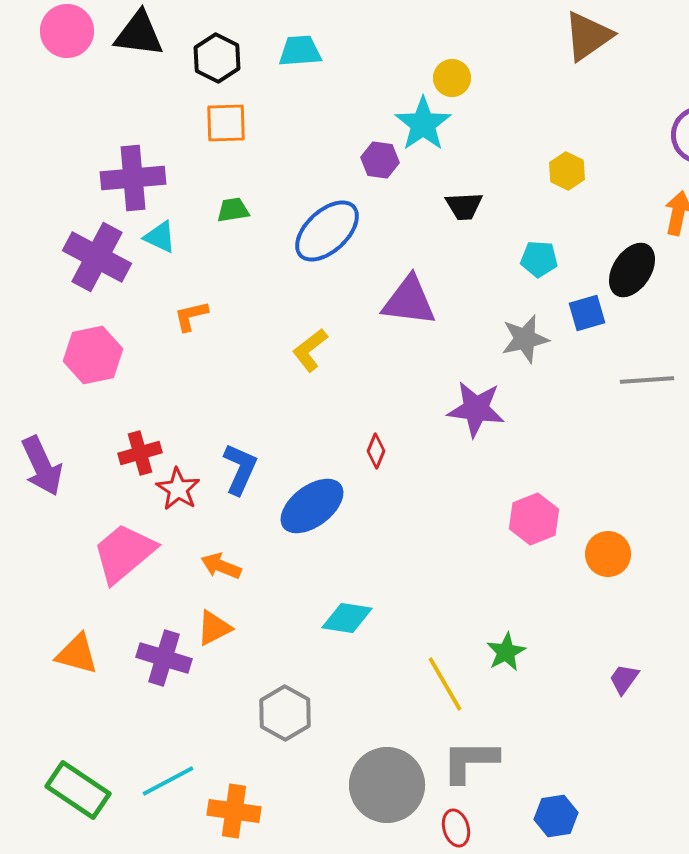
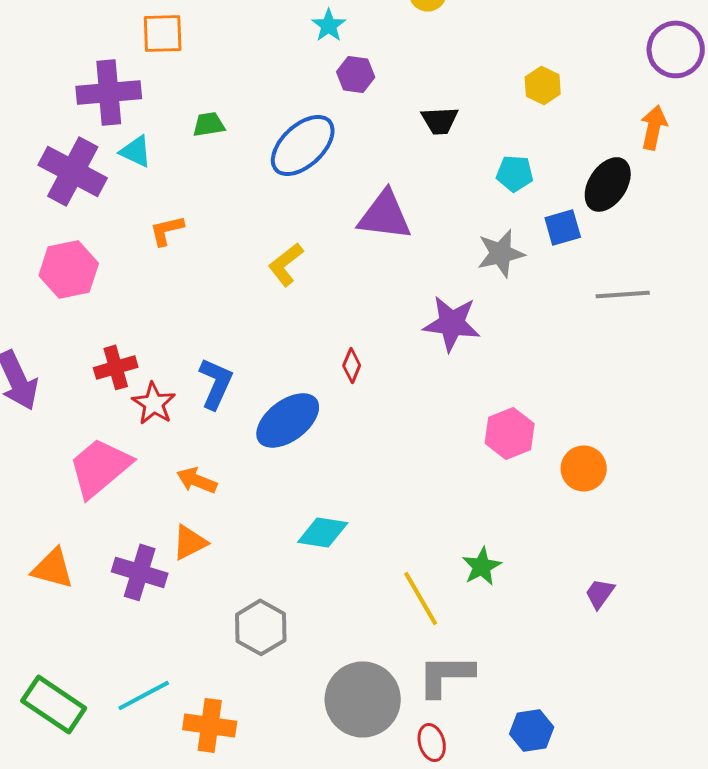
orange square: (226, 123) -> (163, 33), moved
cyan star: (423, 124) -> (329, 25), moved, size x0.6

